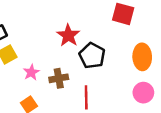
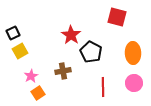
pink star: (31, 72) -> (31, 76), moved
red line: (86, 97) -> (103, 87), moved

